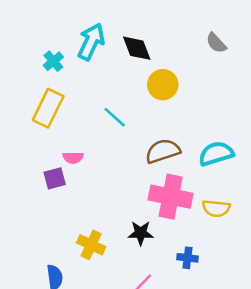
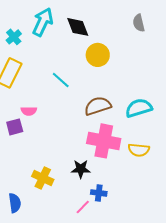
gray semicircle: (216, 43) -> (139, 23), turned 30
blue cross: (188, 258) -> (99, 193), moved

